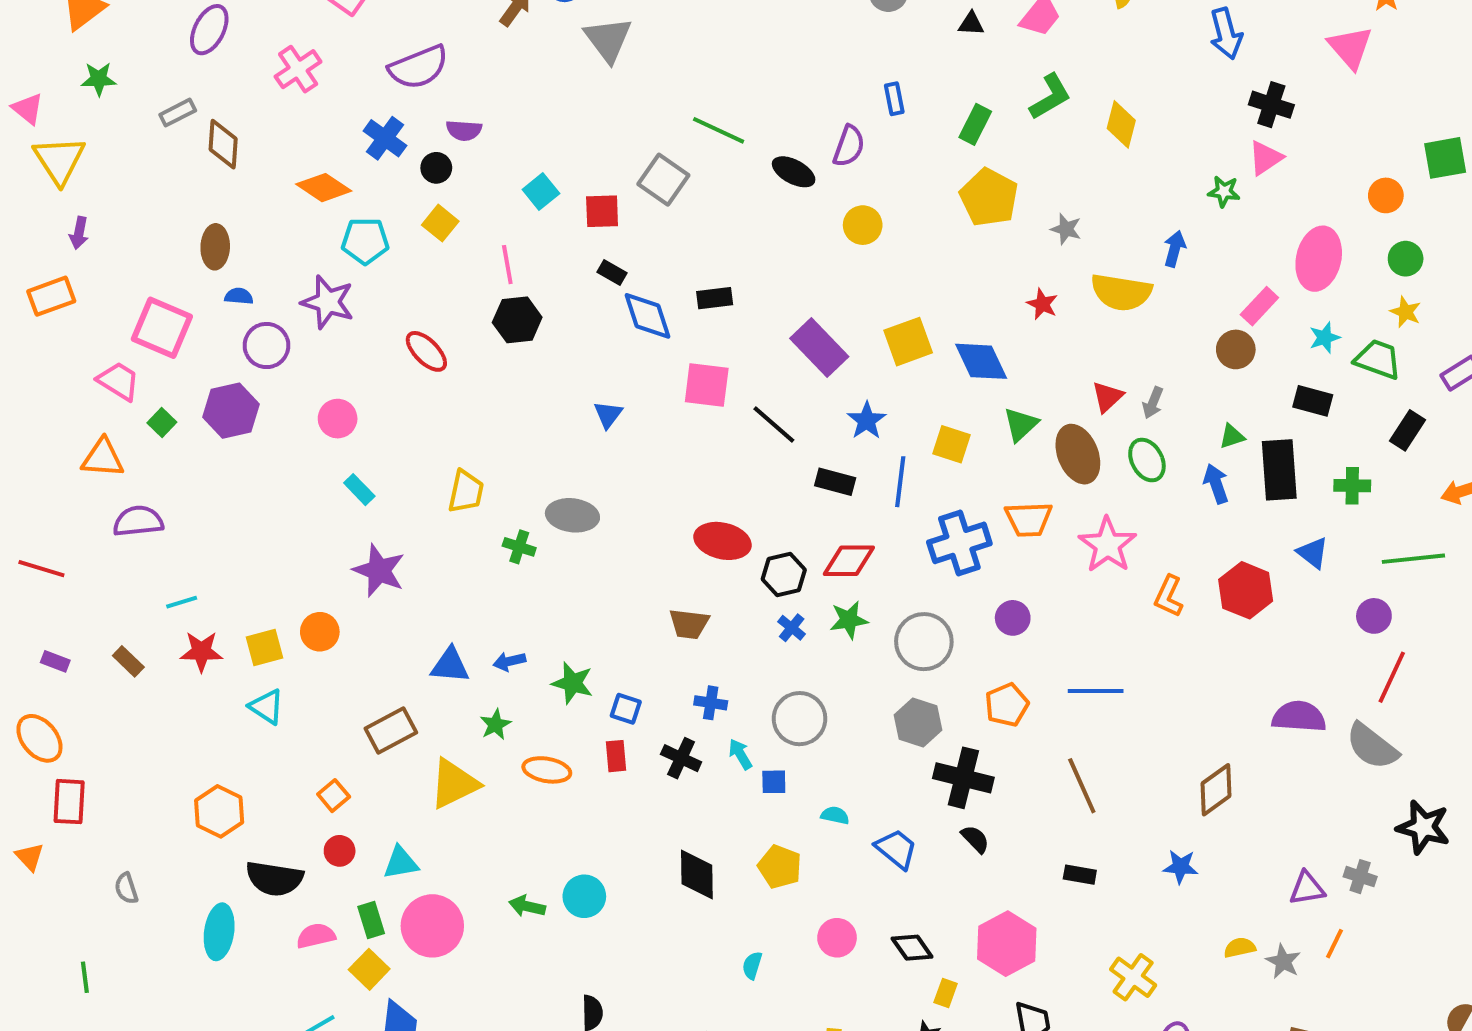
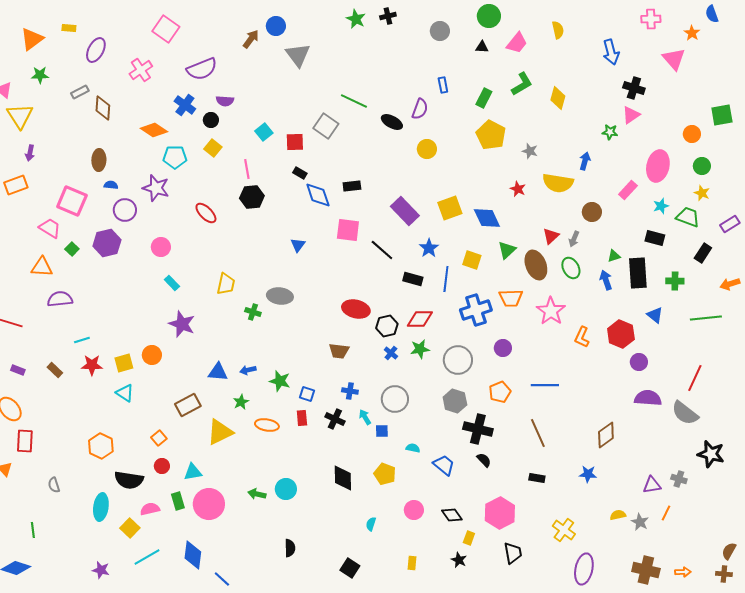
brown circle: (1236, 349) -> (592, 212), moved
purple circle: (1374, 616) -> (639, 362), moved
yellow square: (369, 969) -> (130, 528), moved

